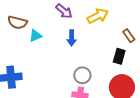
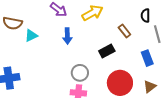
black rectangle: (119, 56) -> (107, 51), moved, turned 49

